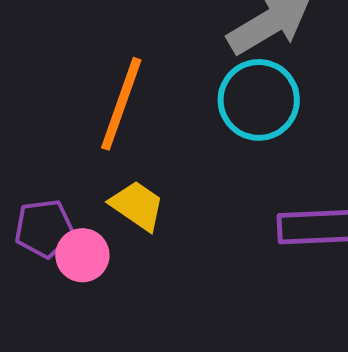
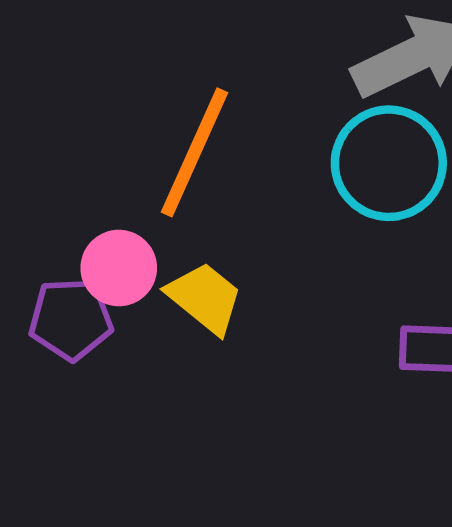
pink circle: (82, 255) -> (119, 268), moved

